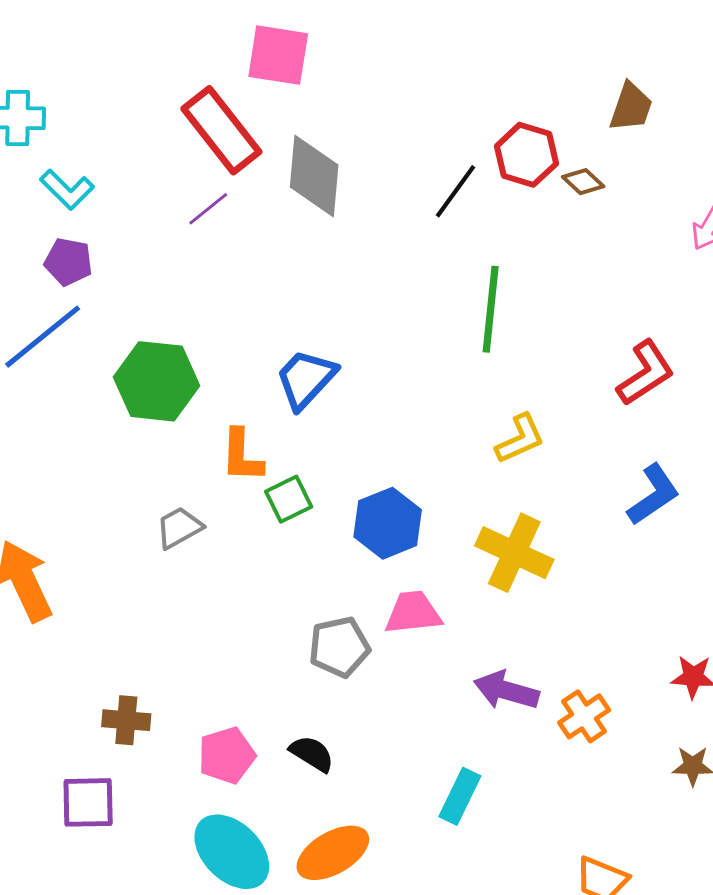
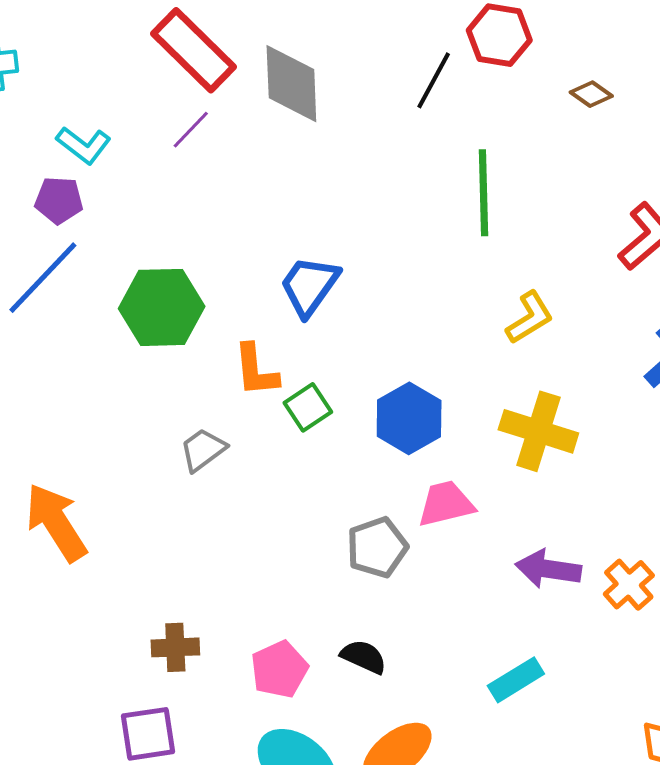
brown diamond: (583, 182) -> (591, 94), moved
cyan L-shape: (67, 190) -> (84, 145), moved
cyan rectangle: (460, 796) -> (516, 680), turned 40

